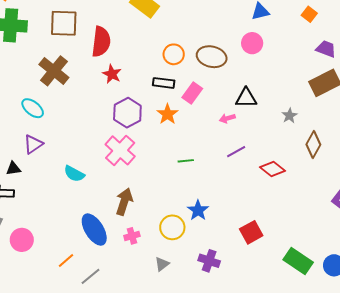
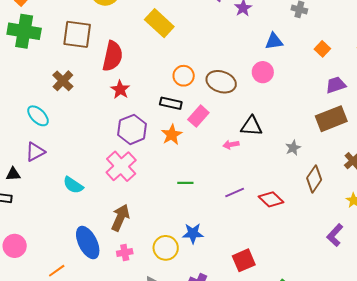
purple trapezoid: (326, 49) -> (336, 85), turned -45
brown cross: (54, 71) -> (63, 81), size x0.7
purple line: (236, 152) -> (235, 193), moved
blue star: (198, 210) -> (193, 233), turned 30

